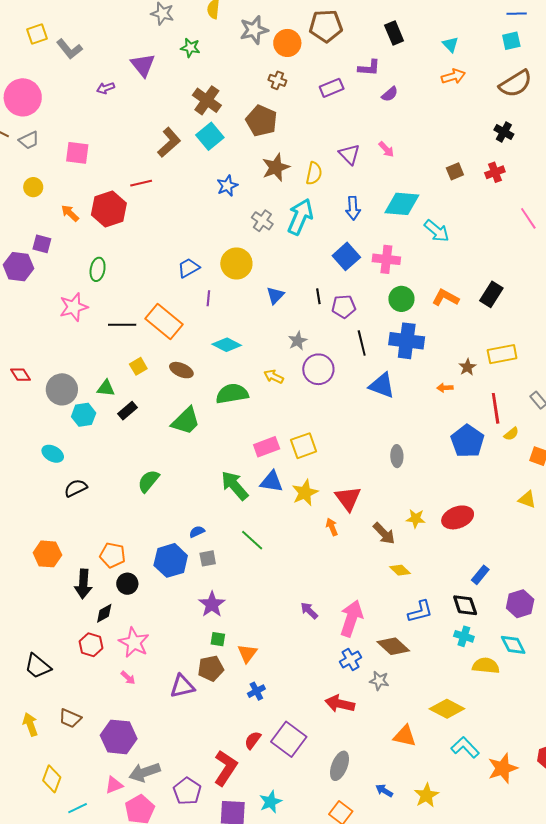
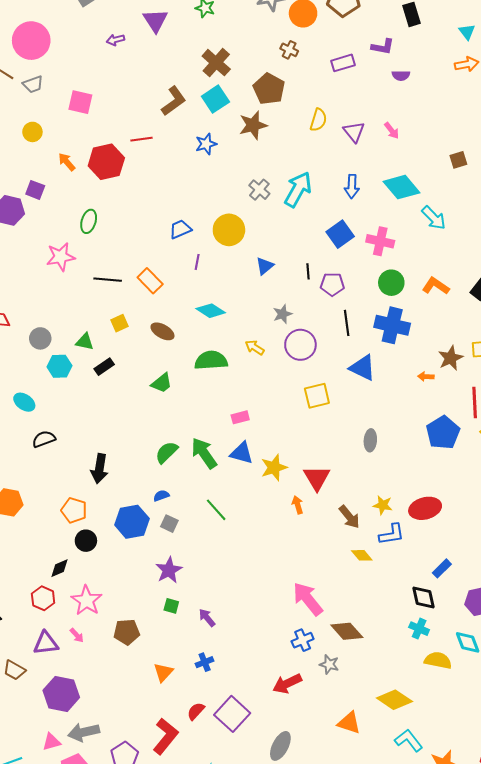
purple semicircle: (390, 94) -> (401, 75), turned 36
brown star: (276, 167) -> (253, 125), moved
yellow semicircle: (314, 173) -> (318, 120), moved
blue star: (227, 186) -> (206, 144), moved
cyan diamond: (402, 204) -> (402, 187), turned 39
orange rectangle: (164, 322) -> (150, 281), size x0.7
brown star: (467, 367) -> (451, 358), size x1.4
gray circle: (62, 389) -> (40, 338), size x0.7
green trapezoid: (186, 421) -> (162, 383), size x0.7
yellow square: (304, 446) -> (317, 396), moved
pink rectangle: (267, 447) -> (240, 417), size x0.7
green semicircle: (148, 481) -> (167, 452), moved
gray square: (208, 558) -> (169, 524), turned 30
black arrow: (83, 584) -> (99, 469), moved
purple arrow: (309, 611) -> (207, 618), moved
blue L-shape: (420, 612) -> (392, 534), moved
pink arrow: (351, 618) -> (308, 599), turned -63
orange triangle: (247, 653) -> (163, 672), moved
brown pentagon: (211, 668) -> (127, 632), moved
purple triangle: (182, 686) -> (46, 643), moved
red arrow: (340, 704) -> (287, 684), turned -44

